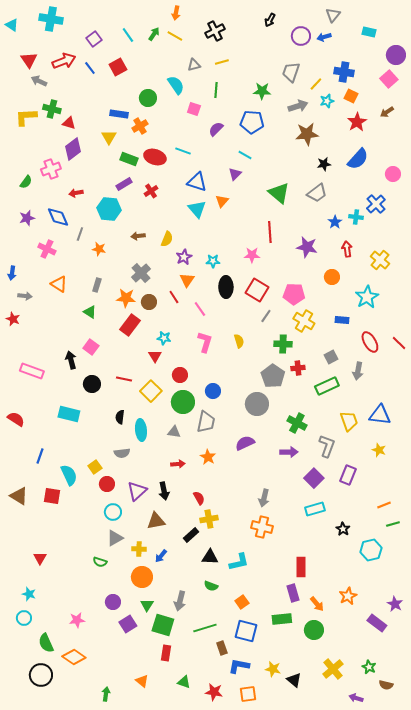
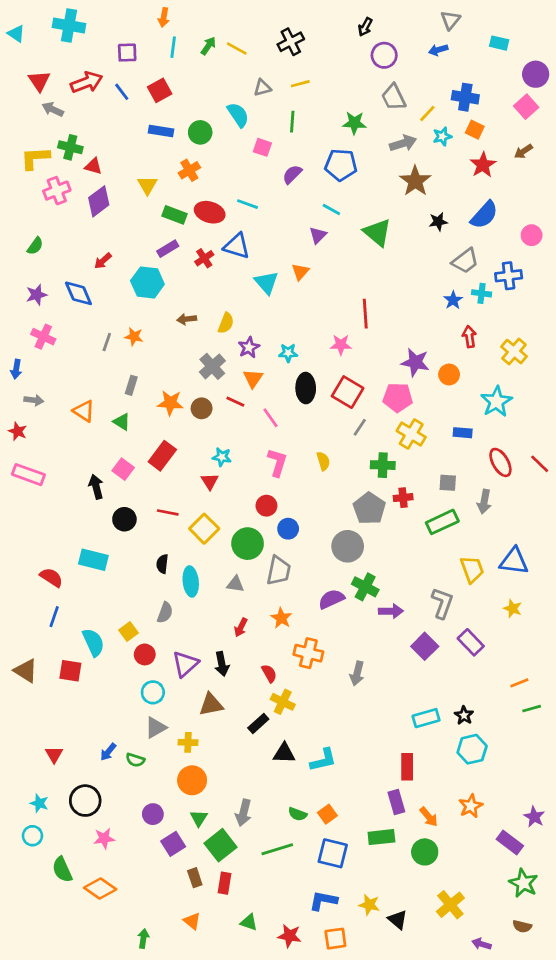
orange arrow: (176, 13) -> (164, 17), moved
cyan line: (128, 35) -> (173, 47), turned 42
purple circle: (301, 36) -> (384, 55), moved
purple square: (94, 39) -> (127, 53), turned 35
gray trapezoid: (291, 72) -> (394, 97), turned -45
blue rectangle: (119, 114) -> (161, 131), moved
brown star: (307, 134) -> (415, 181), turned -30
pink cross: (51, 169) -> (57, 191), moved
blue triangle: (197, 182) -> (237, 246), moved
red arrow: (76, 193) -> (103, 261), turned -32
green triangle: (279, 193) -> (377, 232), moved
gray trapezoid: (317, 193) -> (465, 261), moved
blue cross: (376, 204) -> (509, 276), turned 36
gray line: (80, 234) -> (107, 342), moved
purple star: (307, 247) -> (415, 362), moved
pink cross: (47, 249) -> (43, 337), moved
gray cross: (141, 273) -> (212, 366), moved
orange triangle: (59, 284) -> (84, 411), moved
red line: (174, 297) -> (235, 402), turned -32
red rectangle: (130, 325) -> (162, 456), moved
gray square: (331, 357) -> (448, 483), turned 32
pink rectangle: (32, 371) -> (28, 475), moved
red circle: (180, 375) -> (266, 506), moved
red semicircle: (16, 419) -> (51, 577), moved
green cross: (297, 423) -> (365, 587), moved
gray semicircle: (122, 453) -> (165, 613), turned -63
red arrow: (178, 464) -> (241, 627), turned 120
purple rectangle: (348, 475) -> (471, 642), turned -66
cyan rectangle: (315, 509) -> (426, 718), moved
yellow cross: (209, 519) -> (283, 702), turned 36
orange cross: (262, 527) -> (308, 653), moved
cyan hexagon: (371, 550) -> (472, 749), moved
blue arrow: (161, 556) -> (108, 752), moved
green semicircle: (211, 586) -> (298, 814), moved
green square: (163, 625) -> (220, 845), turned 35
brown rectangle: (222, 648) -> (195, 878), moved
green star: (369, 667) -> (523, 883), moved, size x1.5
black circle: (41, 675) -> (85, 801), moved

